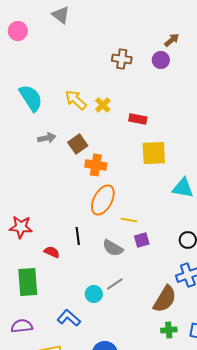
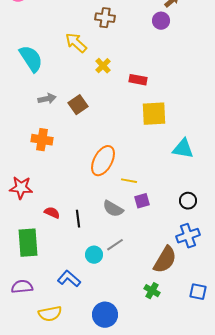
brown cross: (122, 59) -> (105, 18), moved
yellow arrow: (76, 100) -> (76, 43), moved
orange cross: (96, 165) -> (42, 140), moved
black line: (78, 236) -> (78, 219), moved
green cross: (169, 330) -> (152, 291), moved, turned 35

